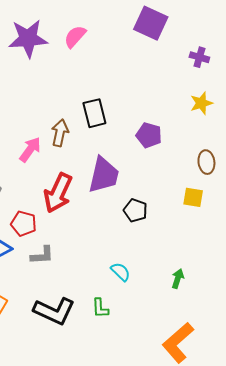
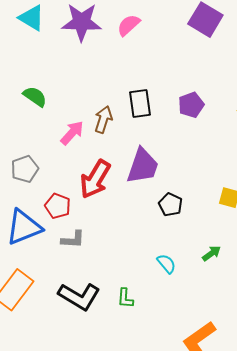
purple pentagon: (149, 135) -> (191, 105), moved, turned 30
cyan semicircle: (121, 272) -> (166, 264), moved
green arrow: (178, 279) -> (212, 253), moved, turned 30

